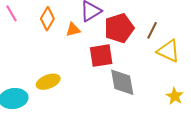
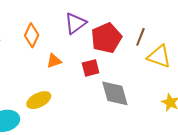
orange triangle: (73, 30) -> (54, 61), moved
red square: (101, 56) -> (91, 68), size x0.7

